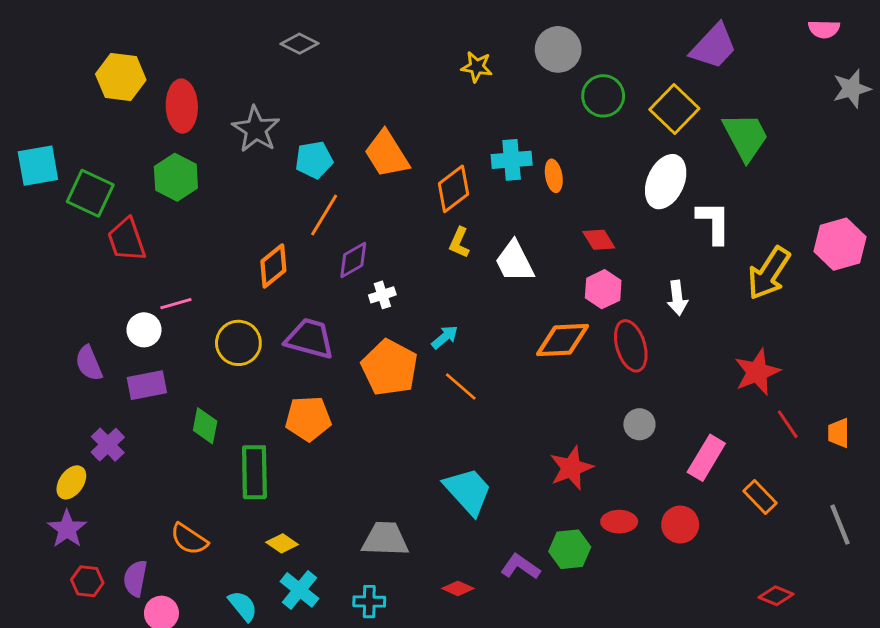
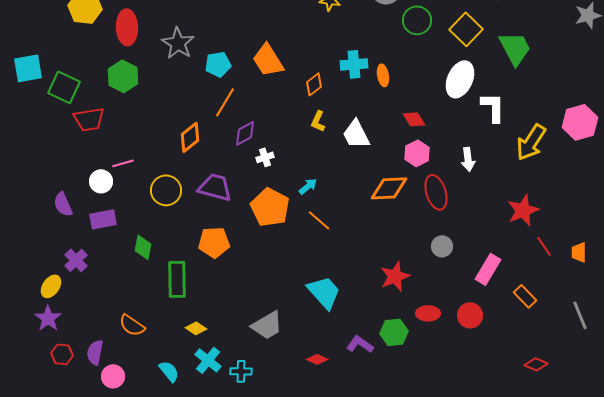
orange diamond: (453, 189) -> (314, 84), size x0.7
red trapezoid: (127, 240) -> (89, 119), turned -80
gray trapezoid: (385, 539) -> (267, 325), turned 148
cyan cross: (369, 602) -> (241, 371), moved

